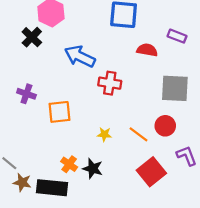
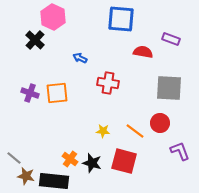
blue arrow: (80, 56) -> (80, 58), size x0.5
orange square: (60, 112) -> (57, 93), moved
red square: (151, 172) -> (124, 161), moved, turned -36

